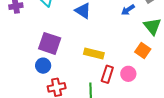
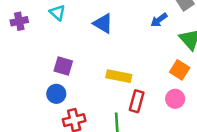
purple square: (50, 43) -> (63, 66), size x0.7
pink circle: (128, 74) -> (175, 99), moved

